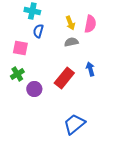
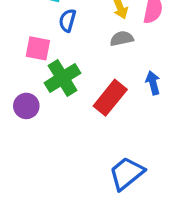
green cross: (17, 74) -> (62, 78), moved, size x1.5
purple circle: (34, 89) -> (26, 106), moved

